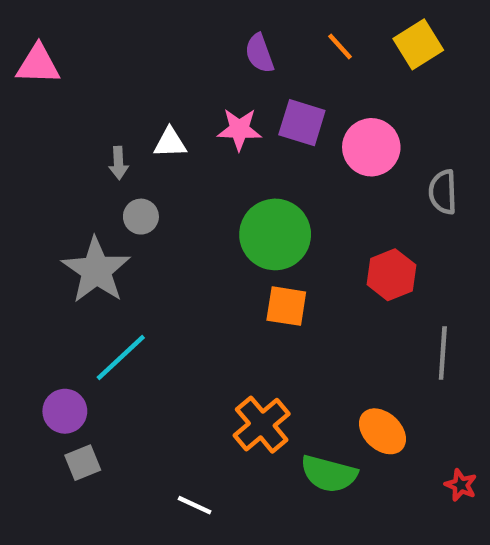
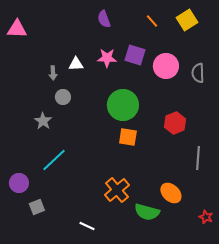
purple semicircle: (259, 53) -> (104, 19), moved
gray semicircle: (443, 192) -> (198, 73), moved
gray star: (96, 270) -> (43, 121), size x0.6
purple circle: (65, 411) -> (19, 183), moved

